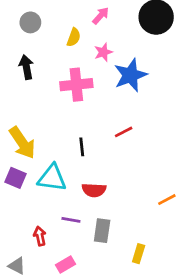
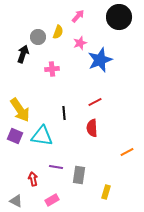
gray circle: (30, 22) -> (38, 37), moved
black arrow: (26, 67) -> (23, 54), turned 30
pink cross: (76, 85) -> (52, 69), moved, size x0.6
red semicircle: (94, 190) -> (92, 128), moved, turned 84

